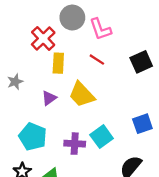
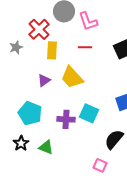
red line: (97, 60) -> (85, 47), turned -32
gray star: (15, 82) -> (16, 47), moved
cyan square: (102, 137) -> (89, 113), turned -30

